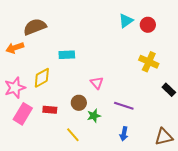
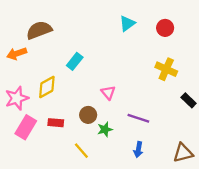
cyan triangle: (126, 21) -> (127, 23), moved
cyan rectangle: (67, 55) -> (75, 61), turned -49

